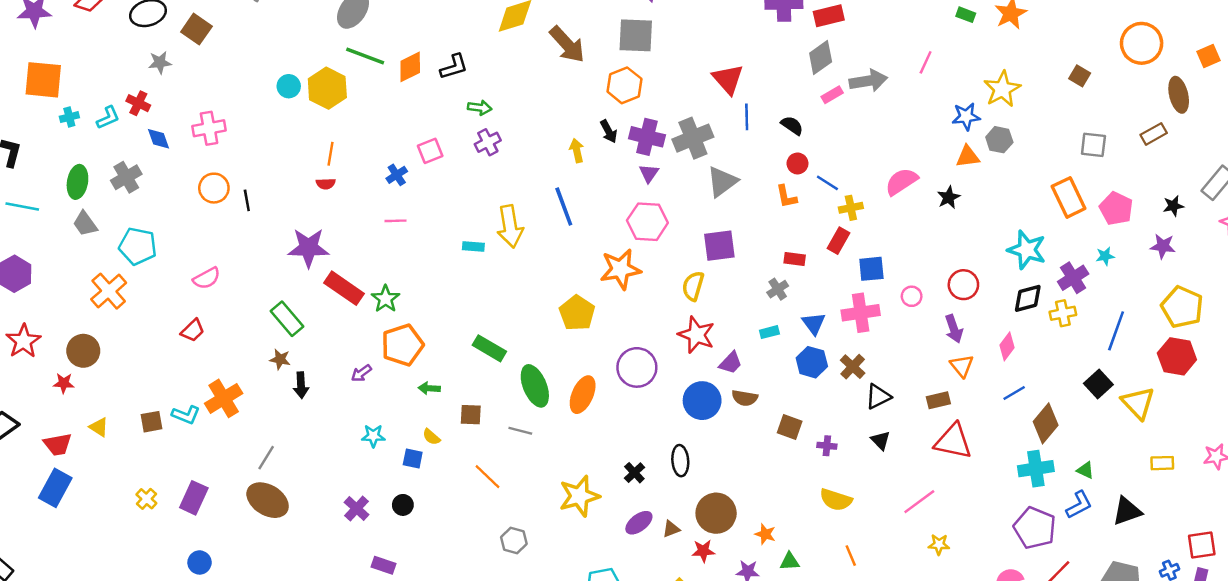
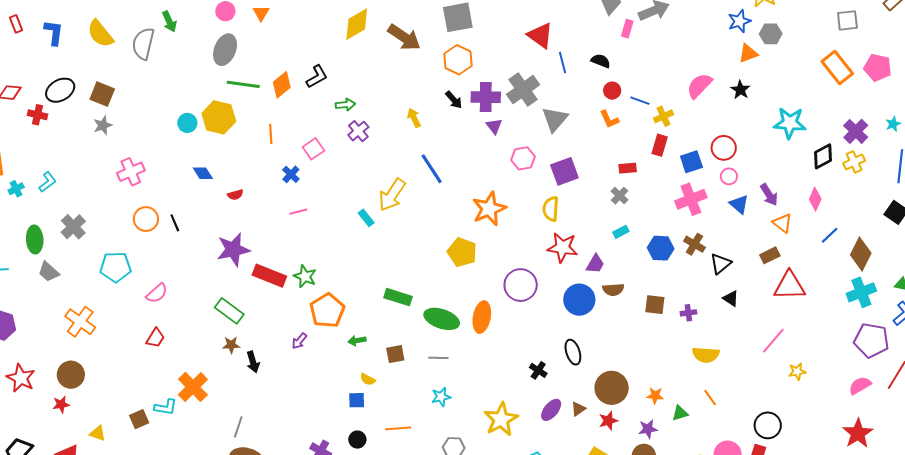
gray star: (160, 62) -> (103, 125), moved
pink rectangle: (832, 95) -> (627, 29), turned -30
red cross: (138, 103) -> (38, 115), moved
blue diamond: (158, 139) -> (203, 173), moved
yellow arrow: (577, 151) -> (414, 118), moved
orange line: (331, 154) -> (271, 134), moved
pink hexagon: (647, 222) -> (523, 158), moved, size x0.7
yellow arrow: (510, 226) -> (392, 195), turned 56
cyan pentagon: (138, 246) -> (116, 267), moved
cyan rectangle: (473, 246) -> (366, 218), turned 60
cyan star: (1027, 250) -> (790, 123), moved
cyan star: (1105, 256) -> (893, 124), moved
red circle: (963, 285) -> (724, 148), moved
blue triangle: (814, 324) -> (739, 204), moved
green ellipse: (535, 386) -> (442, 319), turned -36
cyan star: (373, 436) -> (441, 397), moved
orange line: (488, 477) -> (398, 428), moved, turned -35
yellow star: (579, 496) -> (501, 419), moved
orange line: (851, 556) -> (710, 398), moved

